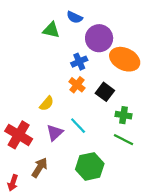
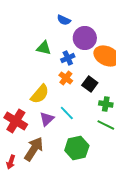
green triangle: (51, 30) -> (44, 48), moved
yellow semicircle: (47, 103) -> (40, 94), size x1.5
brown arrow: (40, 168) -> (34, 149), size x1.4

